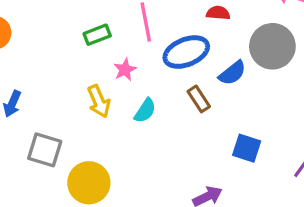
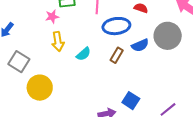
pink star: (125, 70) -> (52, 17), moved
brown rectangle: (199, 99) -> (117, 55), turned 49
blue square: (247, 148) -> (131, 101), moved

